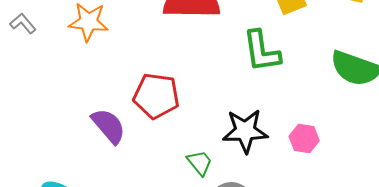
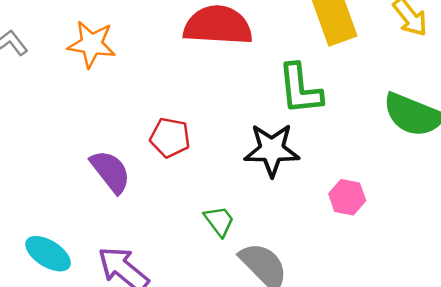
red pentagon: (156, 96) -> (170, 138), size x0.7
black star: (245, 131) -> (272, 150), moved

